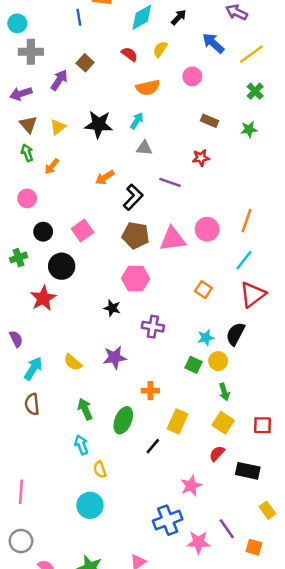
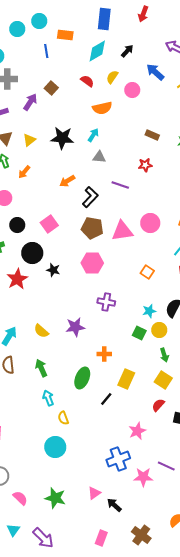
pink circle: (192, 76) -> (132, 90), moved
black star: (112, 308) -> (53, 270), moved
green arrow: (85, 409) -> (41, 368), moved
purple line: (227, 529) -> (166, 466), turned -30

